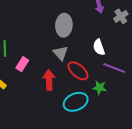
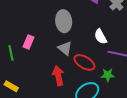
pink rectangle: (22, 64) -> (29, 42), moved

